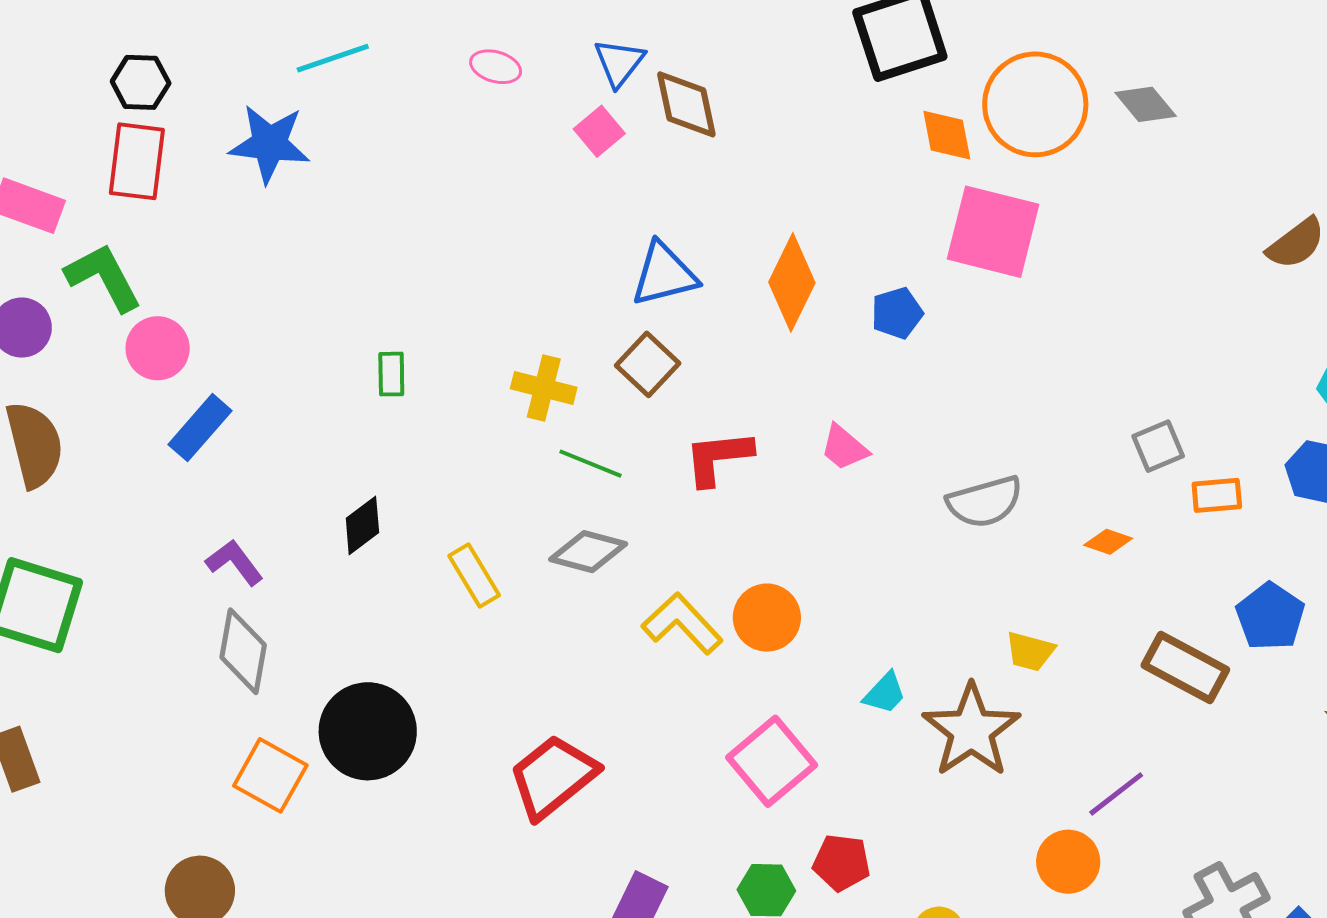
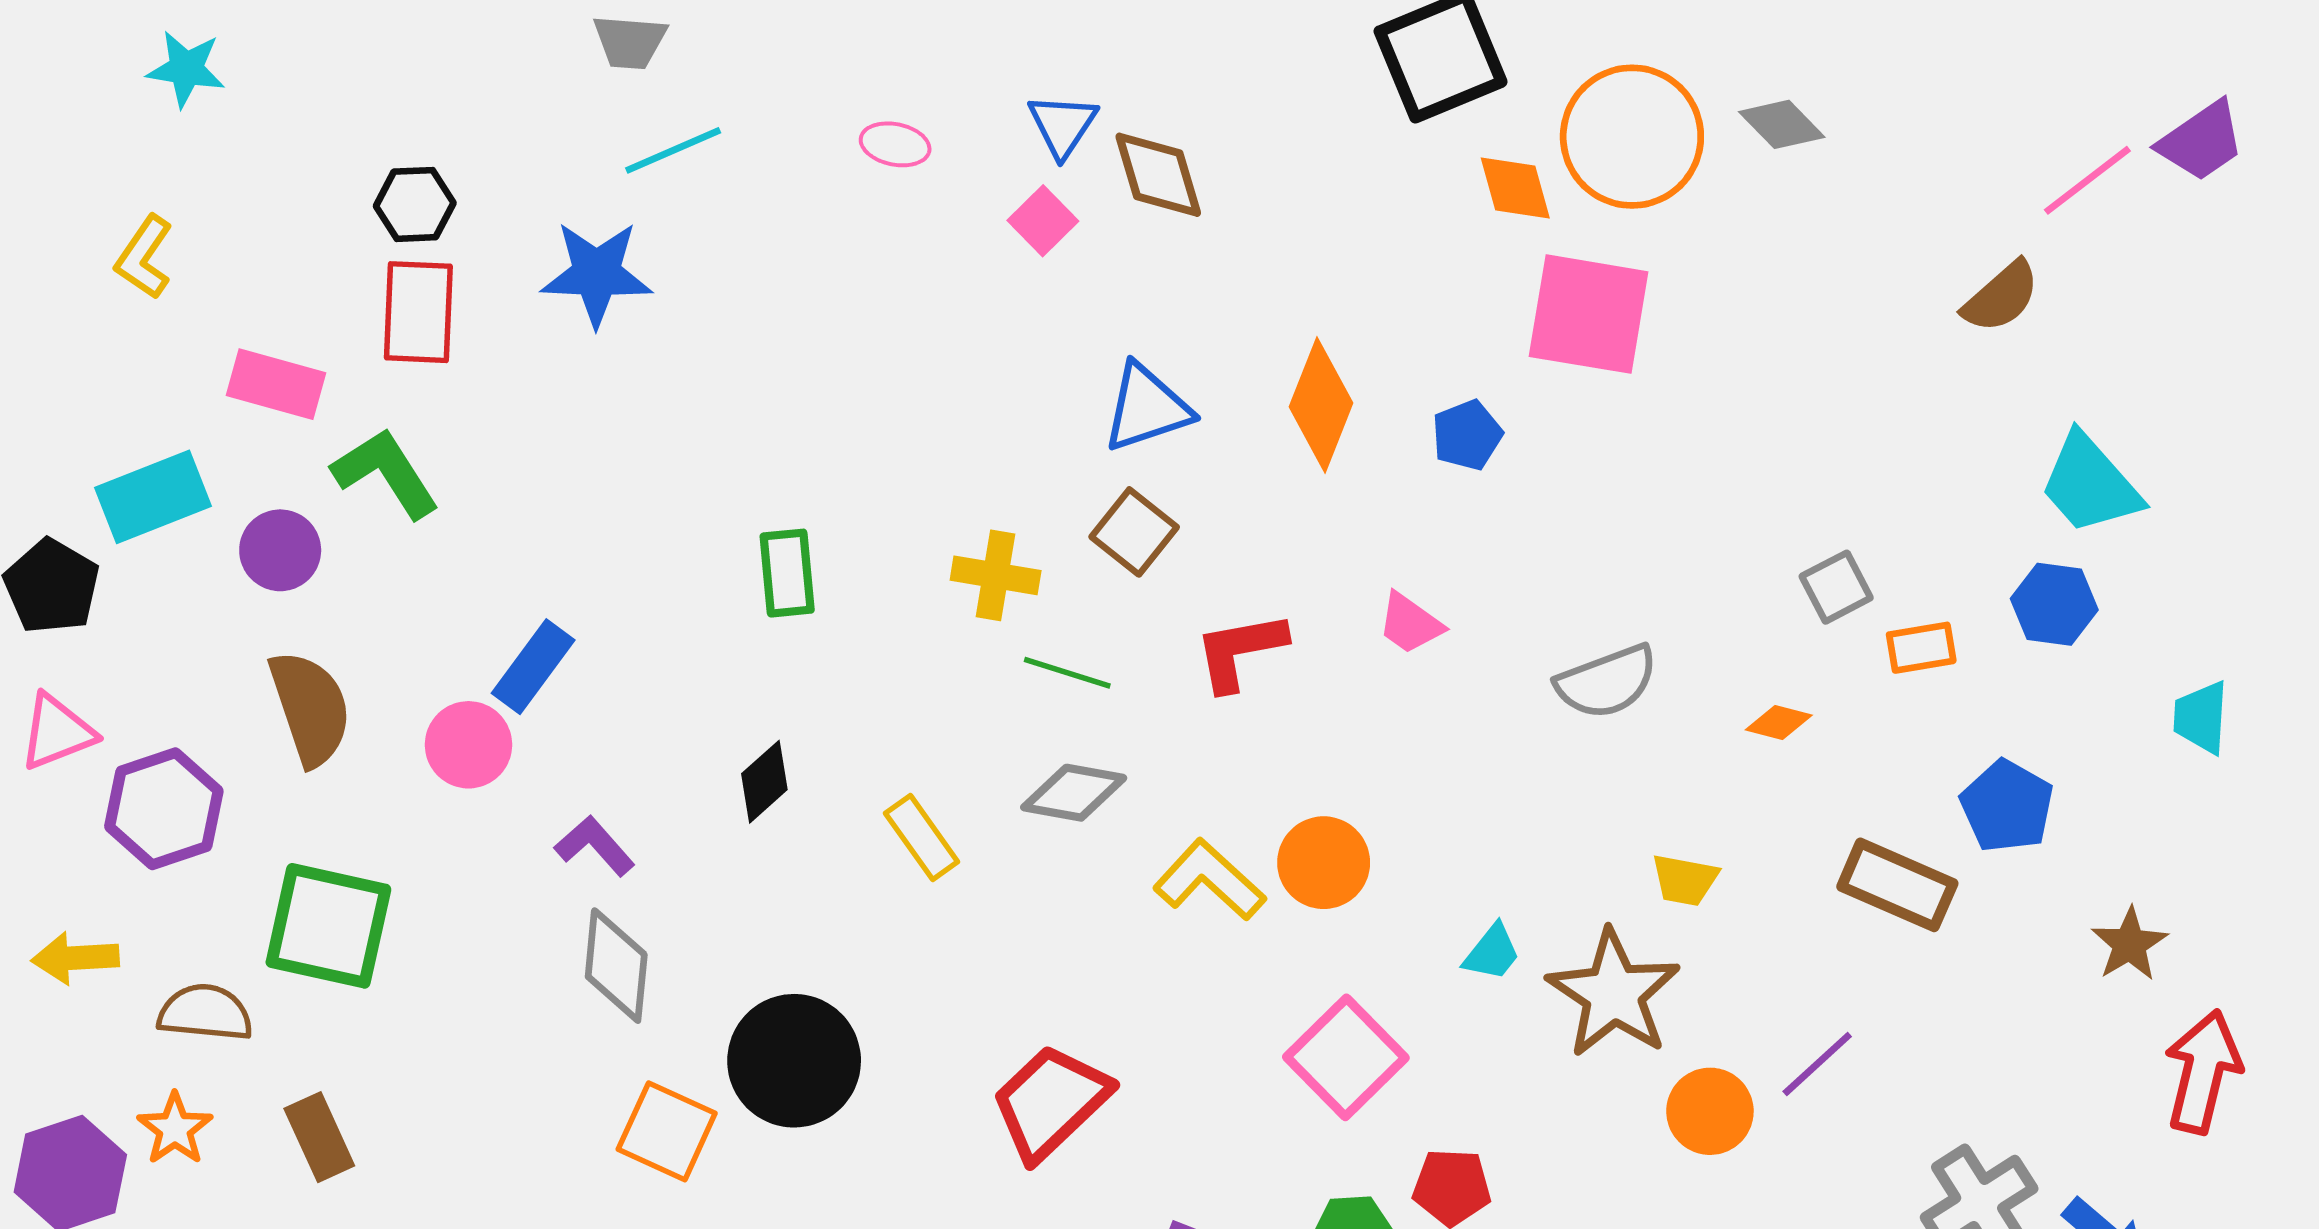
pink circle: (158, 348) -> (468, 745), moved
green rectangle: (391, 374) -> (787, 573), size x1.4
orange circle: (1068, 862) -> (1710, 1111), moved

